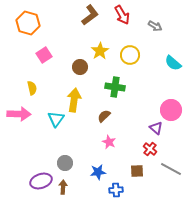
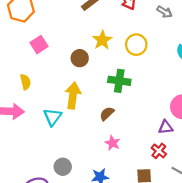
purple triangle: (156, 128) -> (166, 127), turned -48

